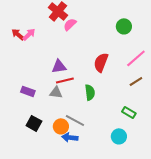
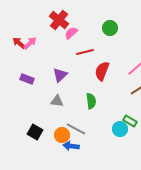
green circle: (124, 26) -> (110, 28), moved
purple triangle: (59, 66) -> (60, 75), turned -35
red line: (65, 80) -> (85, 52), moved
purple rectangle: (28, 91) -> (27, 79), moved
cyan circle: (119, 136) -> (120, 129), moved

